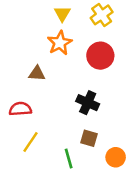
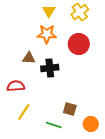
orange star: (60, 43) -> (47, 34), turned 30
black cross: (88, 103) -> (50, 68), moved, turned -30
green line: (69, 159) -> (54, 125), turned -56

